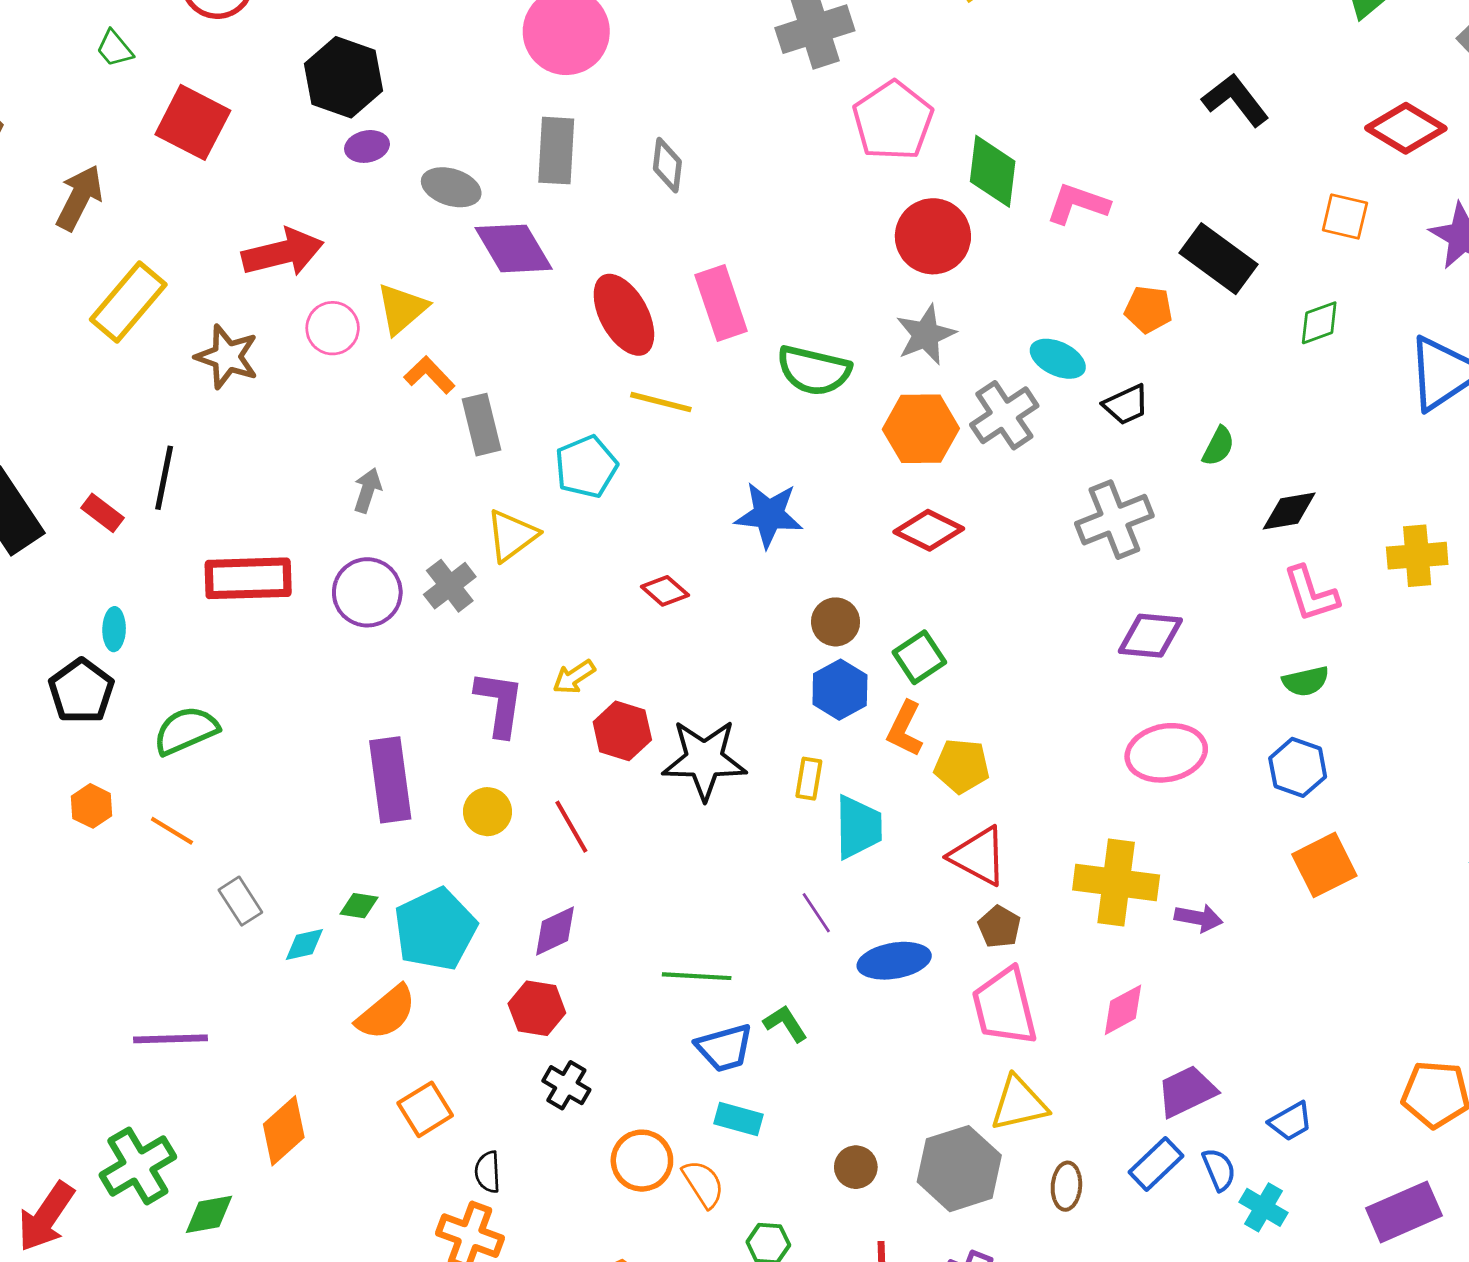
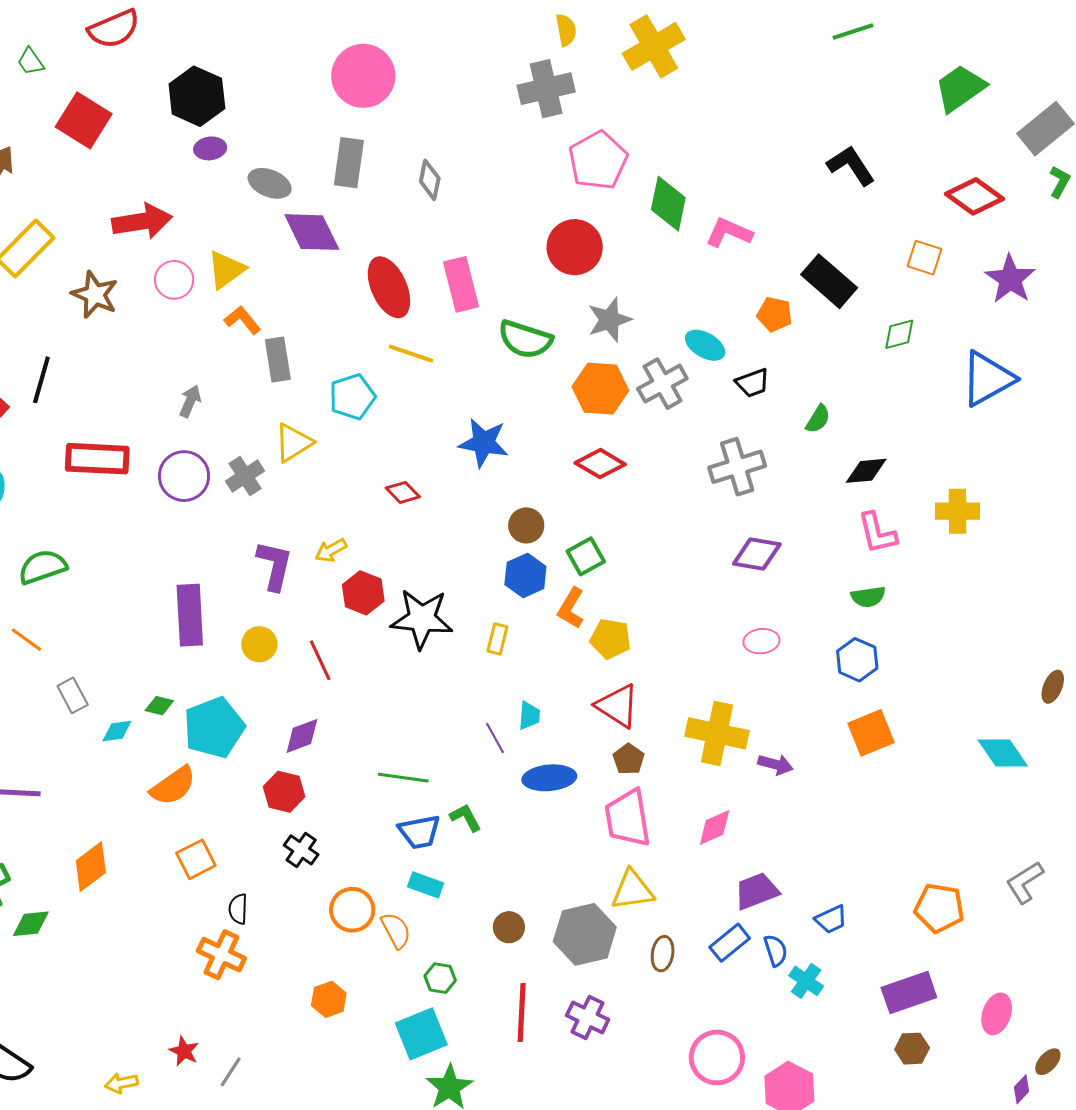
red circle: (933, 236) -> (575, 247), moved
pink ellipse: (1166, 753) -> (761, 641), size x0.6
cyan trapezoid: (858, 827) -> (529, 716), moved, size x0.6

